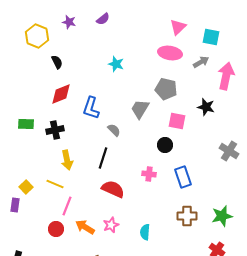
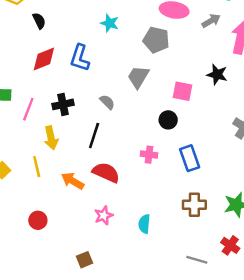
gray pentagon: (166, 89) -> (156, 40), moved
blue L-shape: (91, 108) -> (80, 58), moved
black cross: (55, 130) -> (63, 104), moved
yellow line: (55, 184) -> (37, 167), turned 54
pink line: (67, 206) -> (28, 109), moved
orange arrow: (85, 227) -> (73, 181), moved

